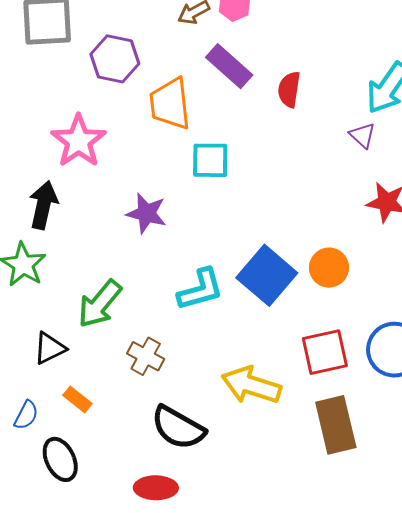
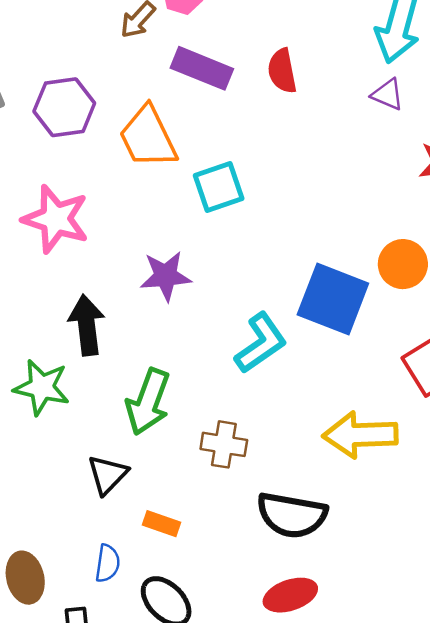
black arrow: (43, 205) -> (87, 325), moved

